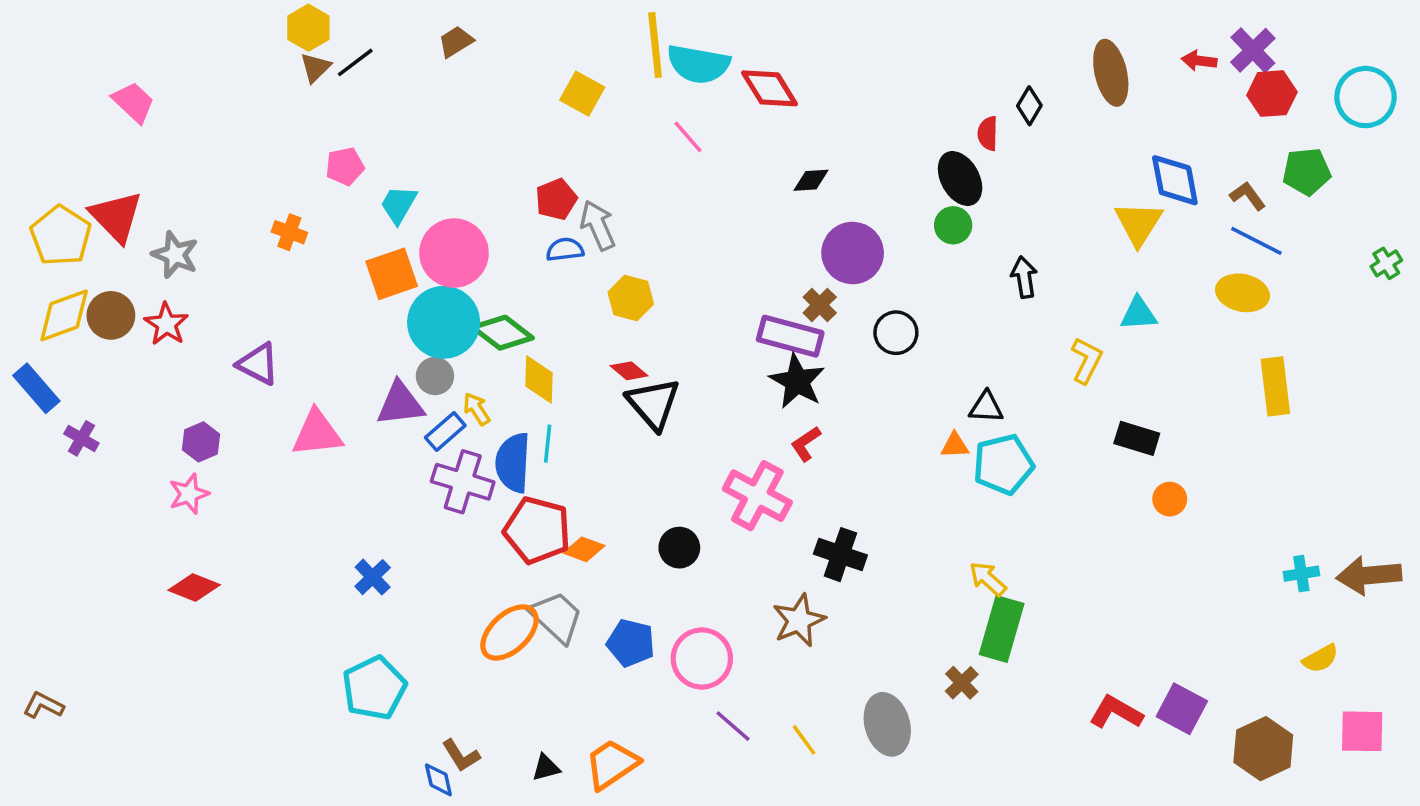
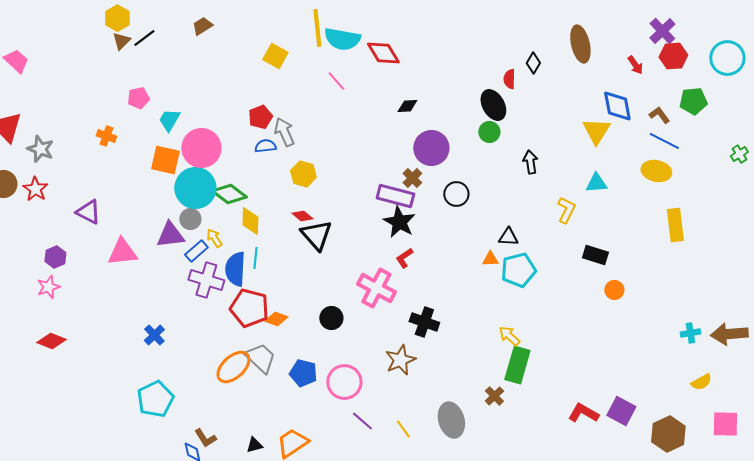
red arrow: (1199, 61) -> (635, 65), moved, turned -132
orange square: (392, 274) -> (165, 160), turned 32

